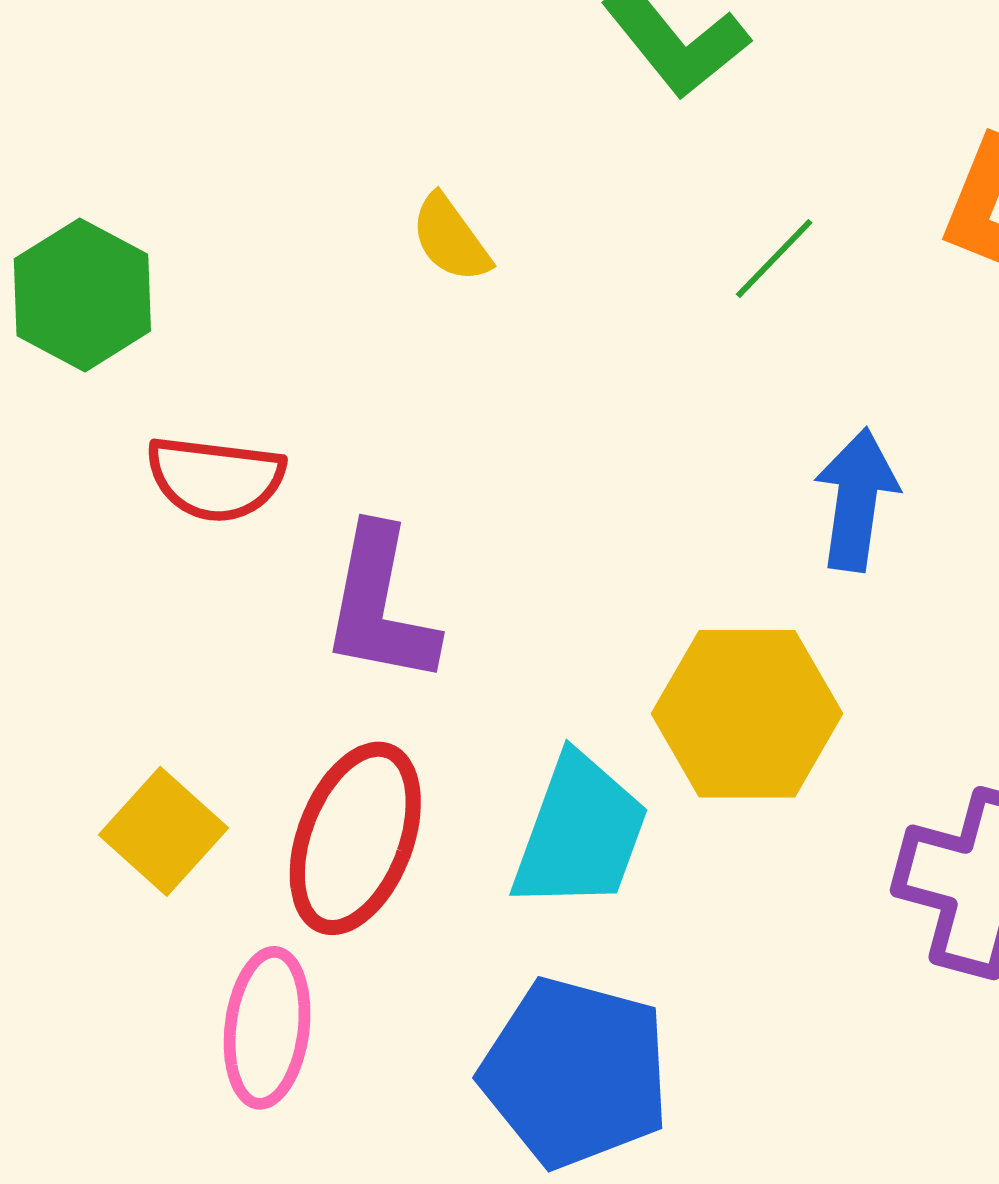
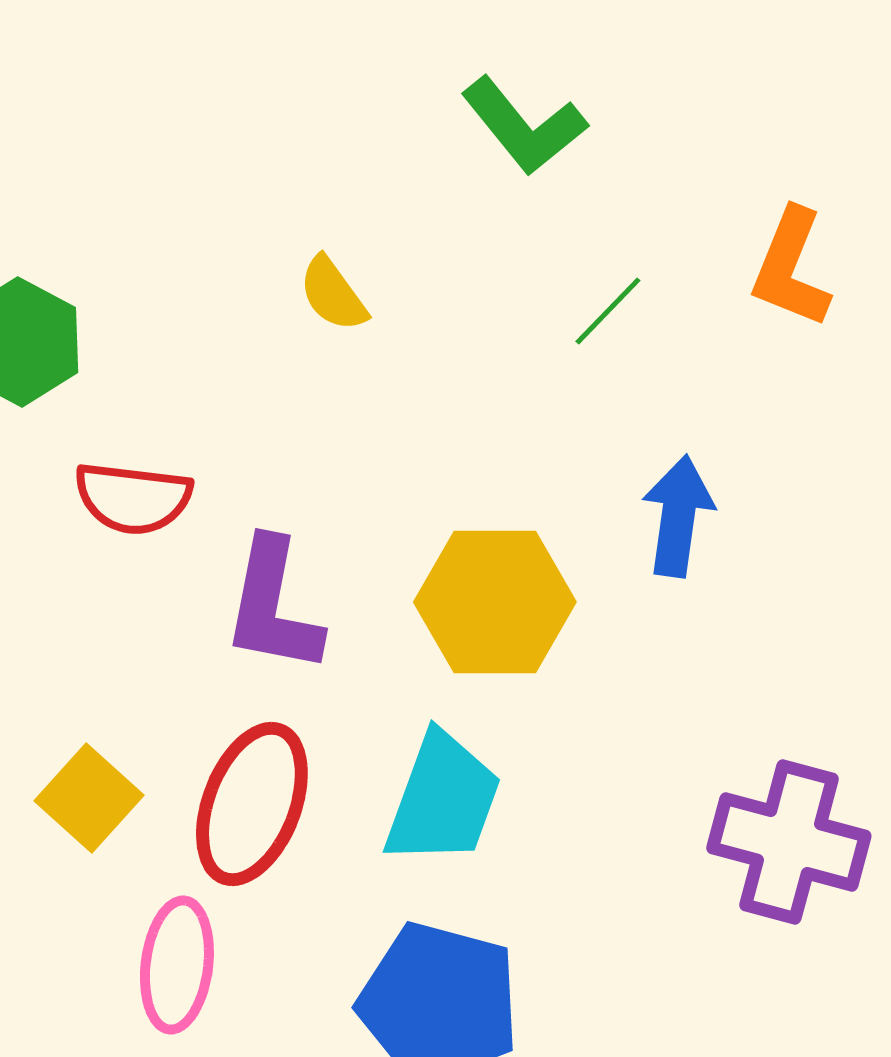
yellow hexagon: (747, 714) -> (495, 602), moved

